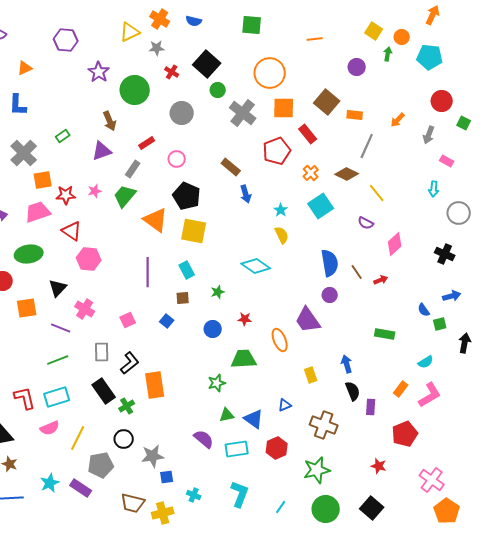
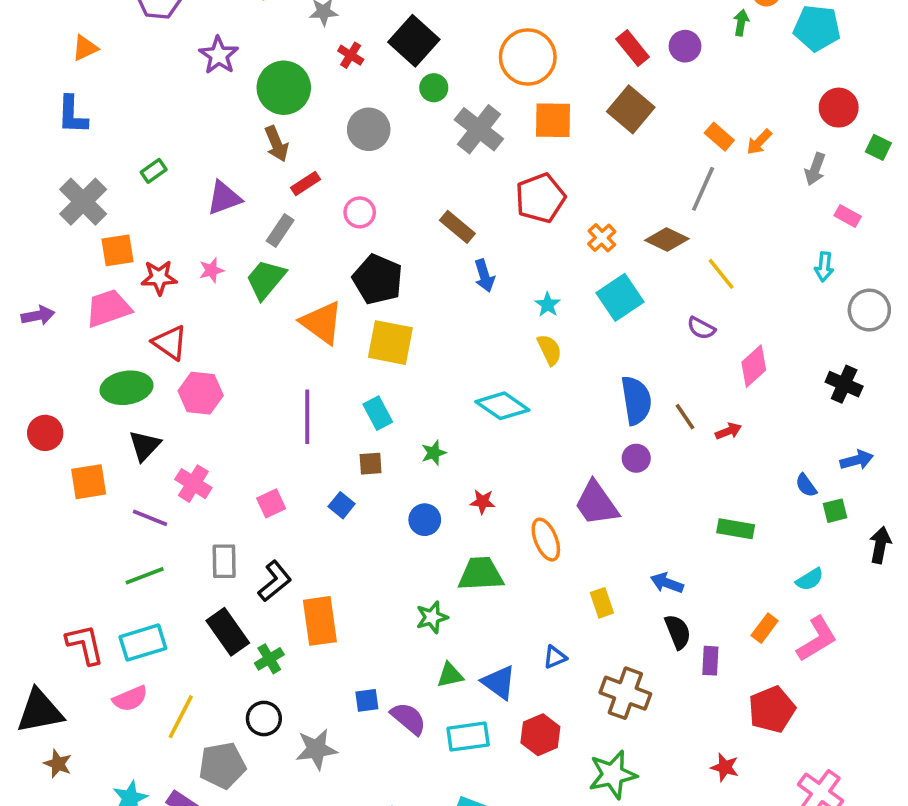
orange rectangle: (355, 115) -> (719, 137), moved, turned 35
brown arrow: (110, 121) -> (277, 144), moved
red rectangle: (308, 134) -> (633, 48), moved
green ellipse: (29, 254) -> (127, 388), moved
blue arrow: (347, 364) -> (667, 583), turned -54
blue square: (167, 477) -> (367, 700), moved

